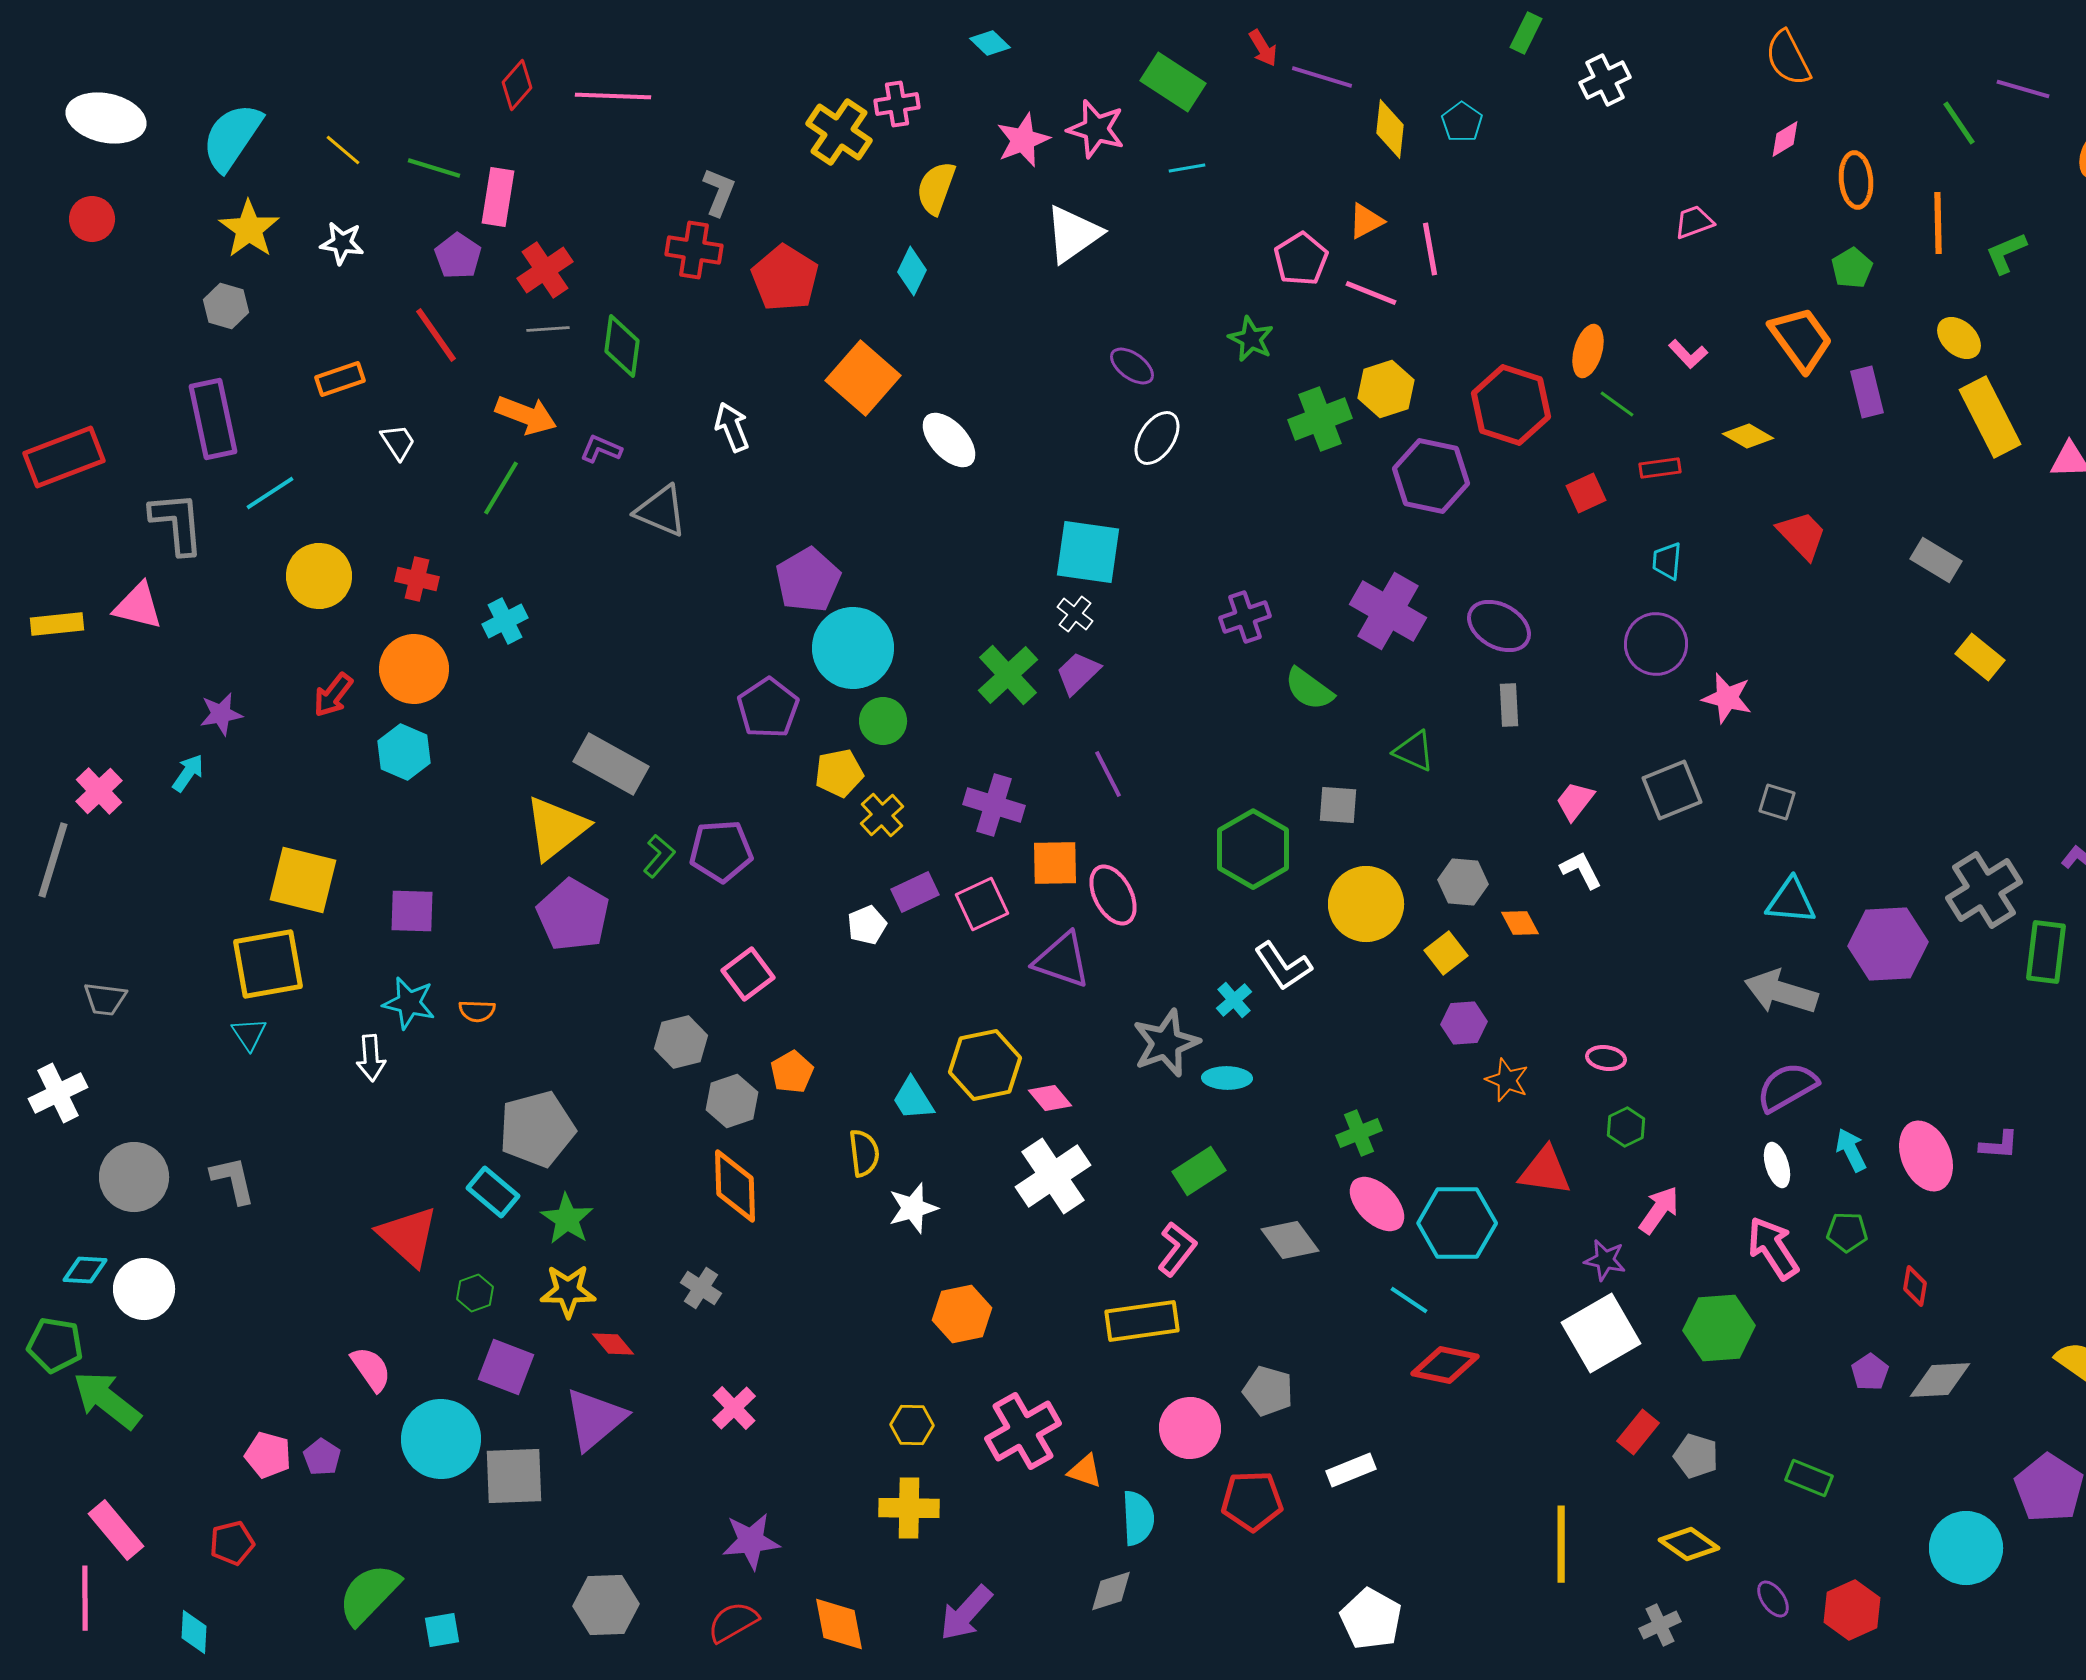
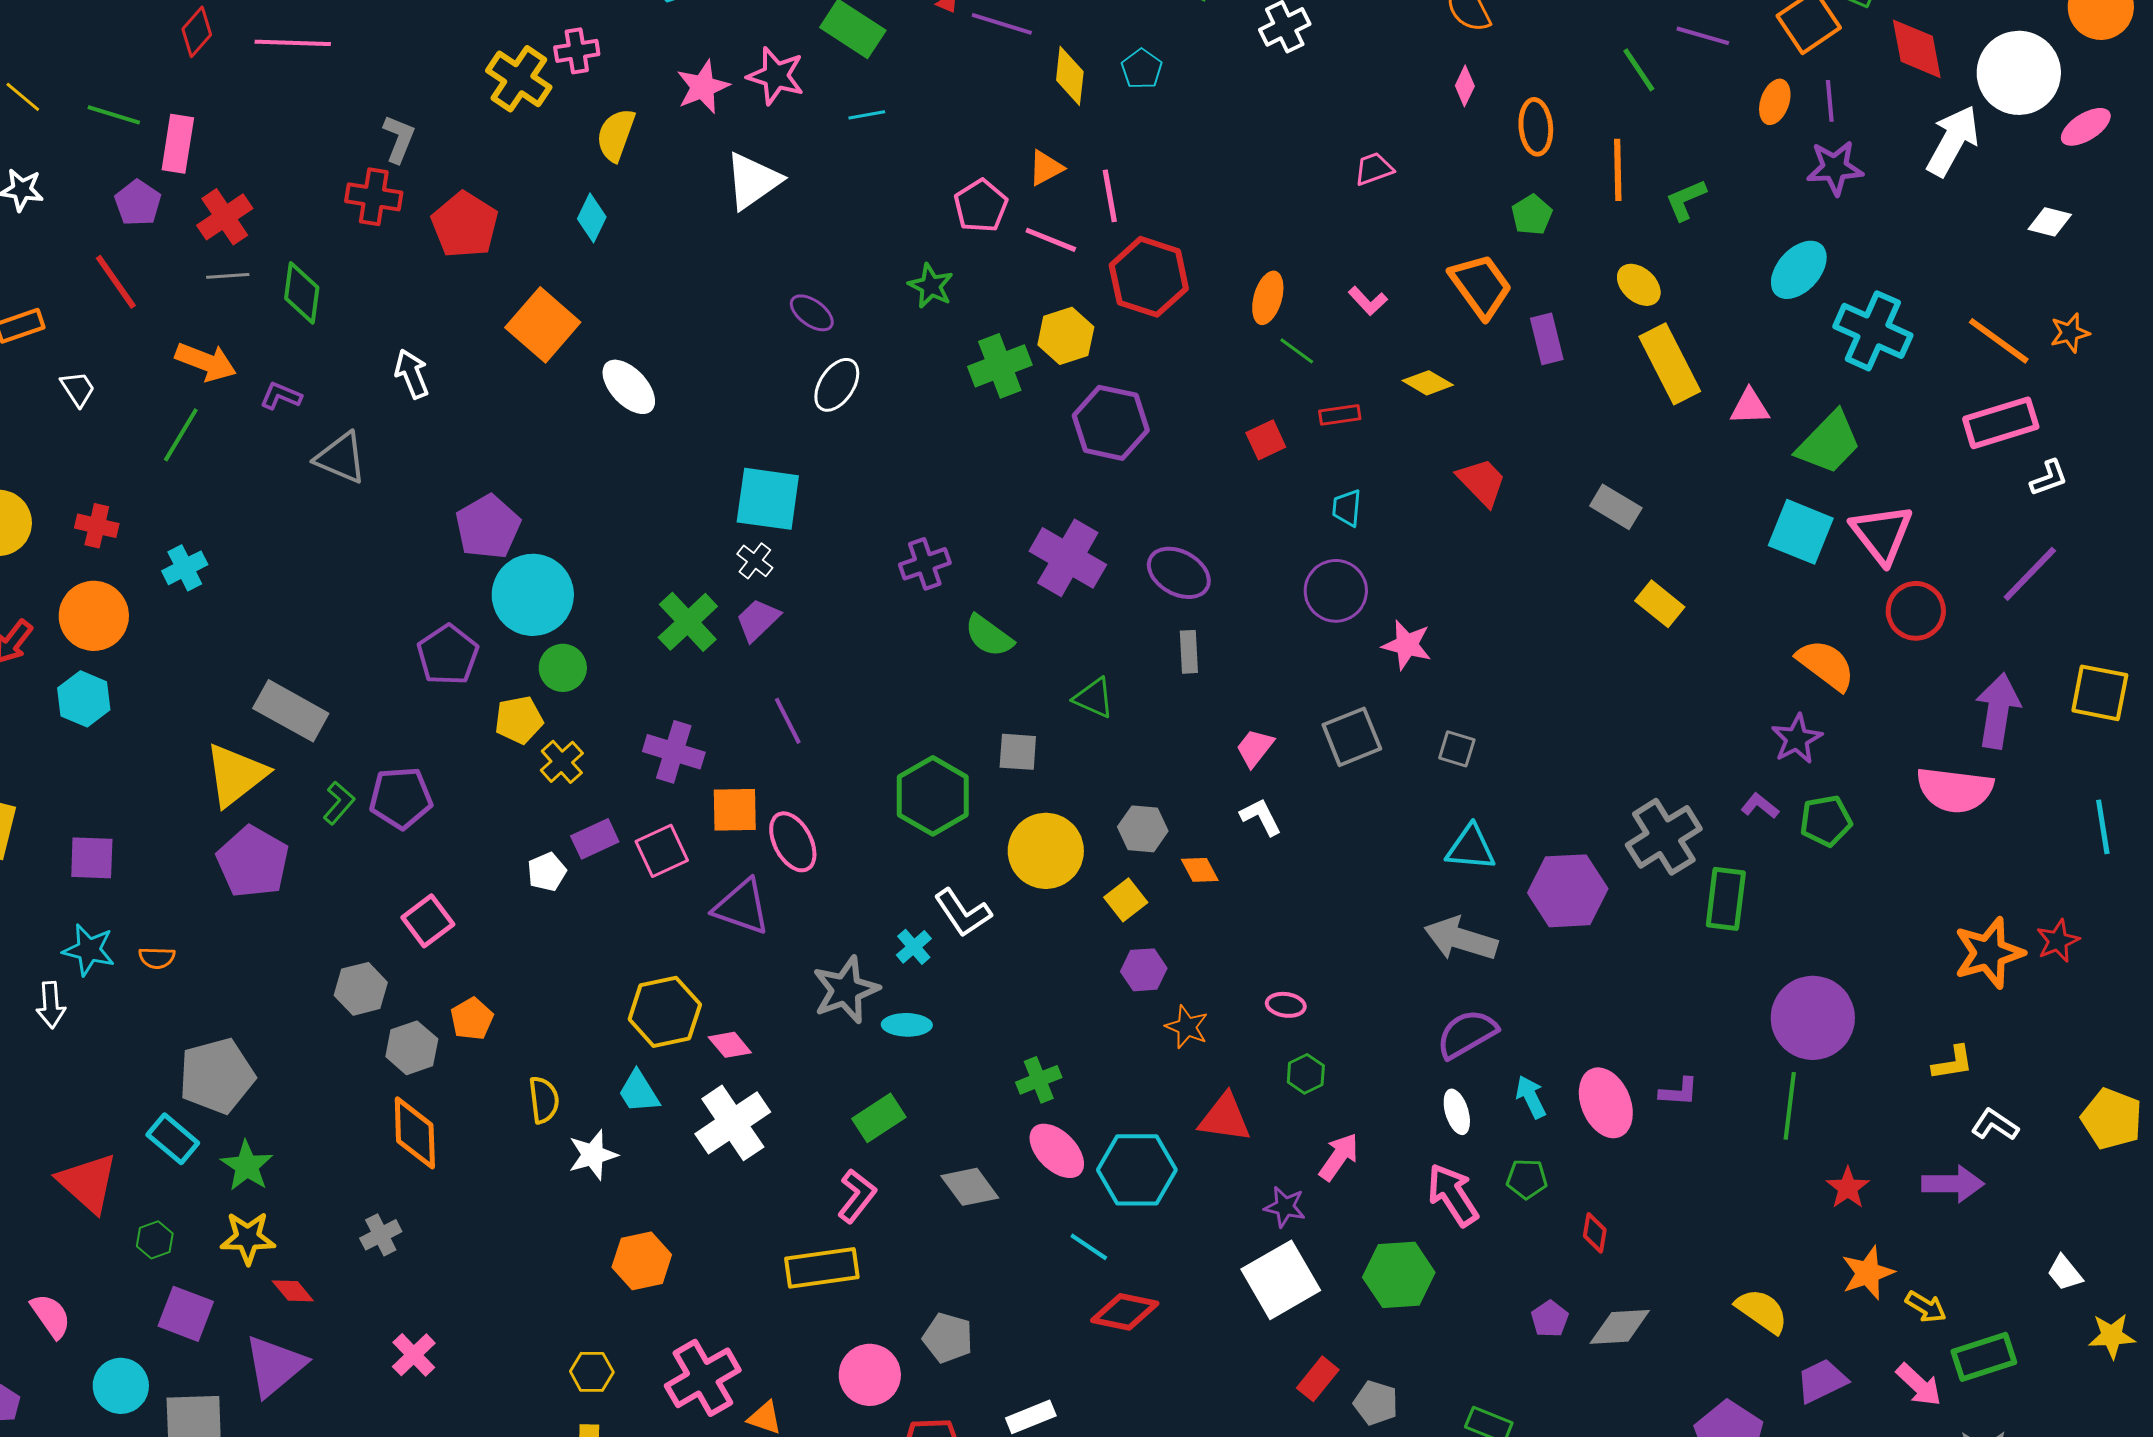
pink diamond: (1785, 139) -> (1465, 86), turned -33
red hexagon: (1511, 405) -> (1149, 277), moved
cyan trapezoid: (913, 1099) -> (639, 1092), moved
gray cross: (701, 1288) -> (381, 1235), turned 30
cyan circle: (441, 1439) -> (121, 1386), size x0.7

